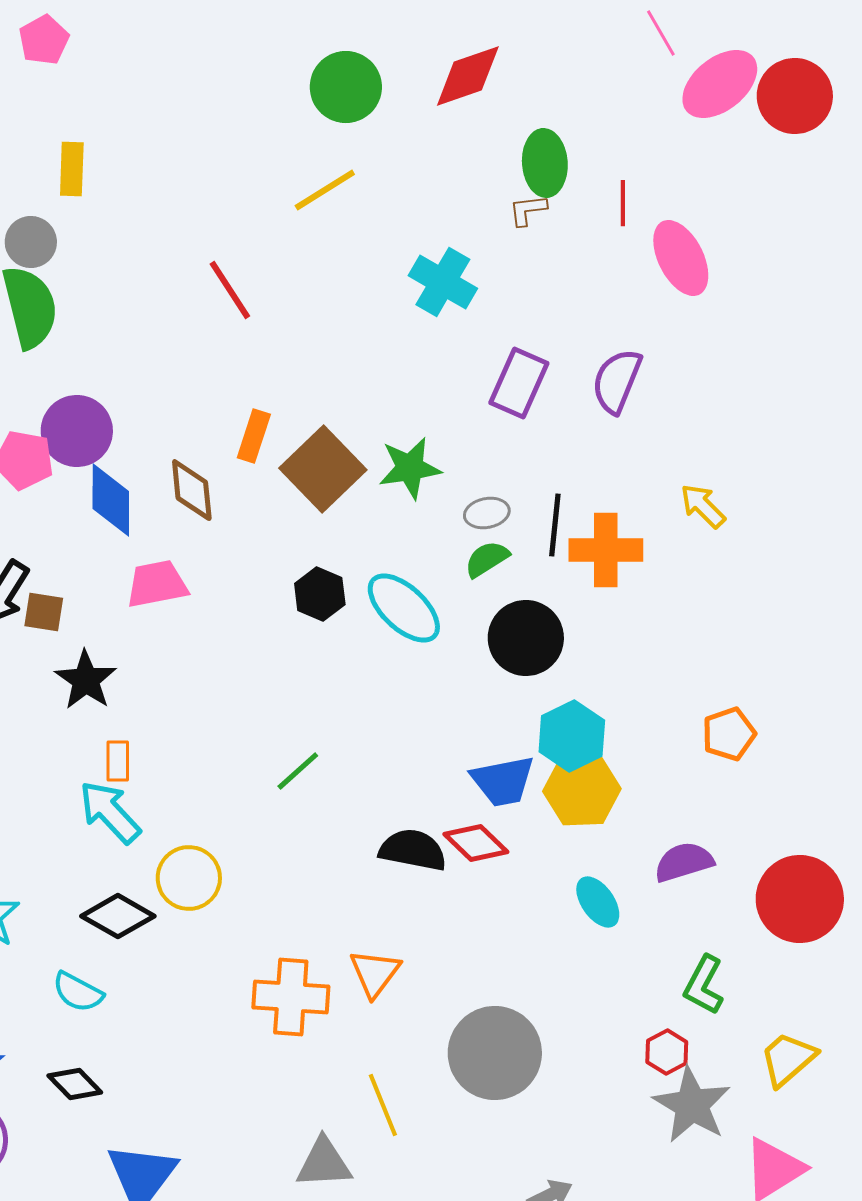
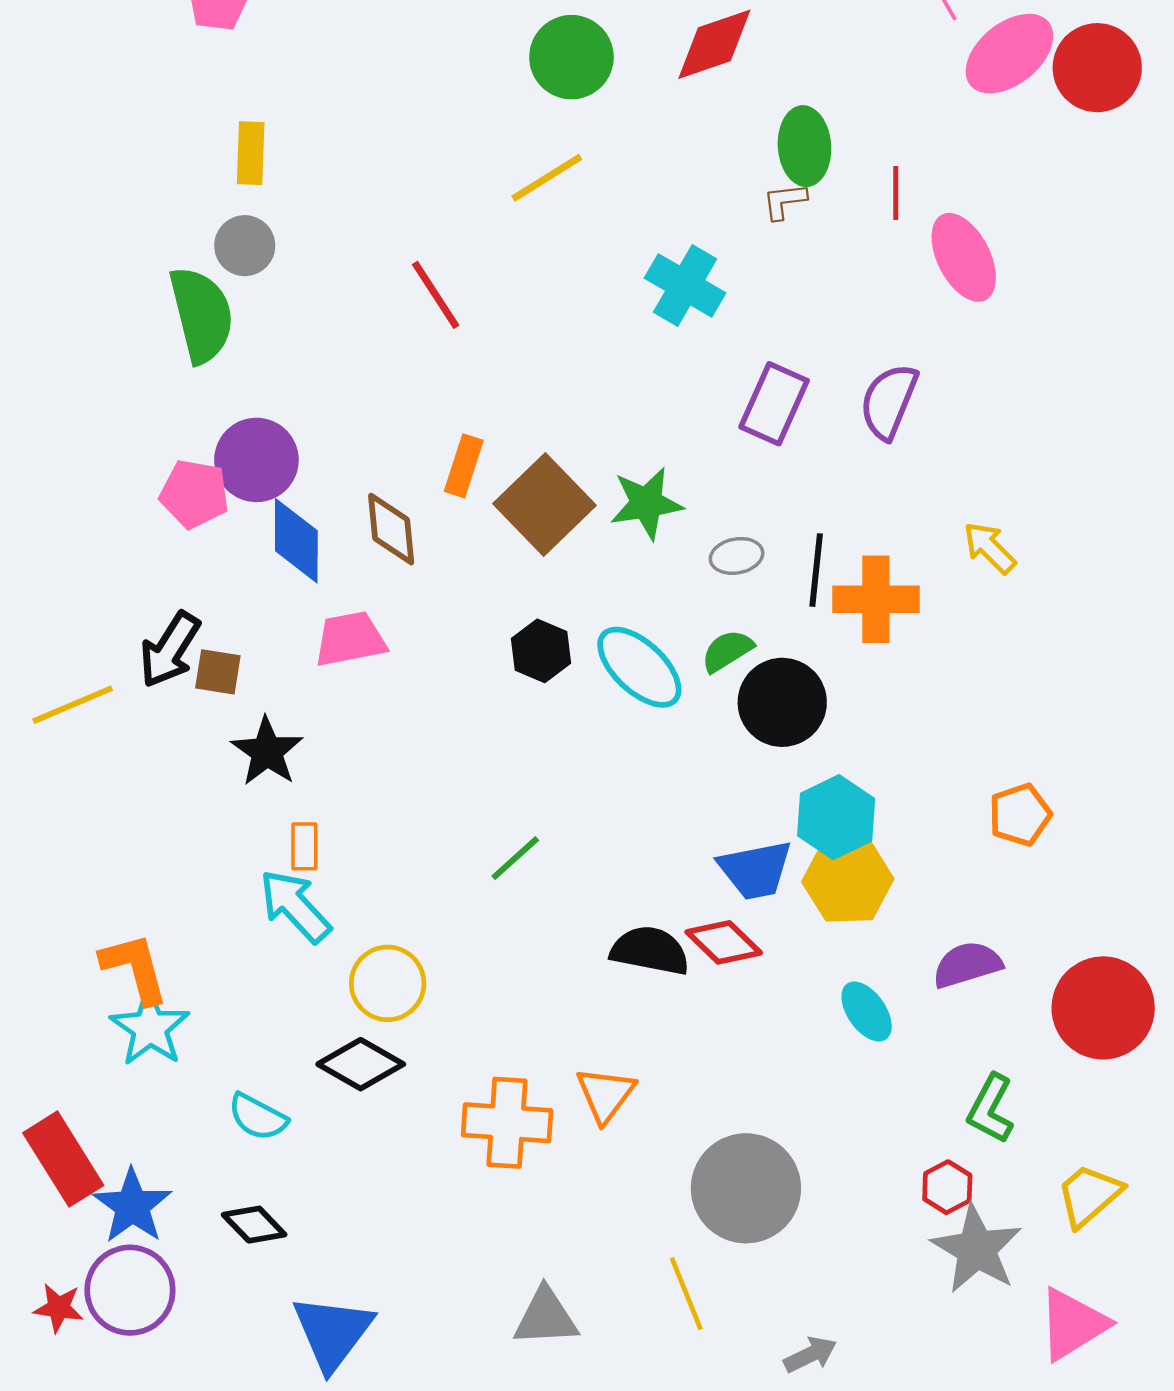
gray circle: (31, 242) -> (245, 246), moved
green semicircle: (487, 559) -> (727, 651), moved
black diamond: (118, 916) -> (361, 1064), moved
yellow line: (383, 1105) -> (686, 1294), moved

